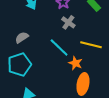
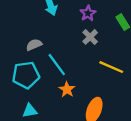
cyan line: (59, 48) -> (57, 65), moved
orange star: (75, 63) -> (67, 89), moved

